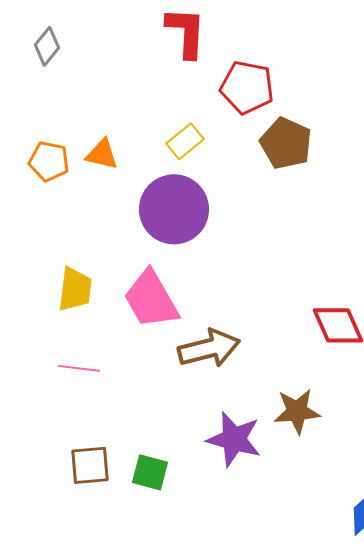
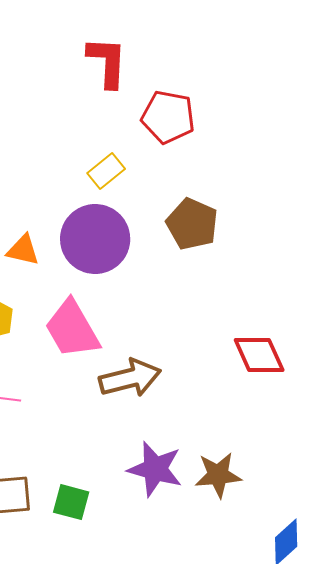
brown pentagon: (286, 143) -> (192, 224), moved
orange triangle: (102, 154) -> (23, 250), moved
brown star: (297, 411) -> (218, 475), moved

